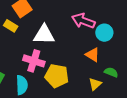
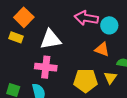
yellow pentagon: (57, 76) -> (86, 81), moved

